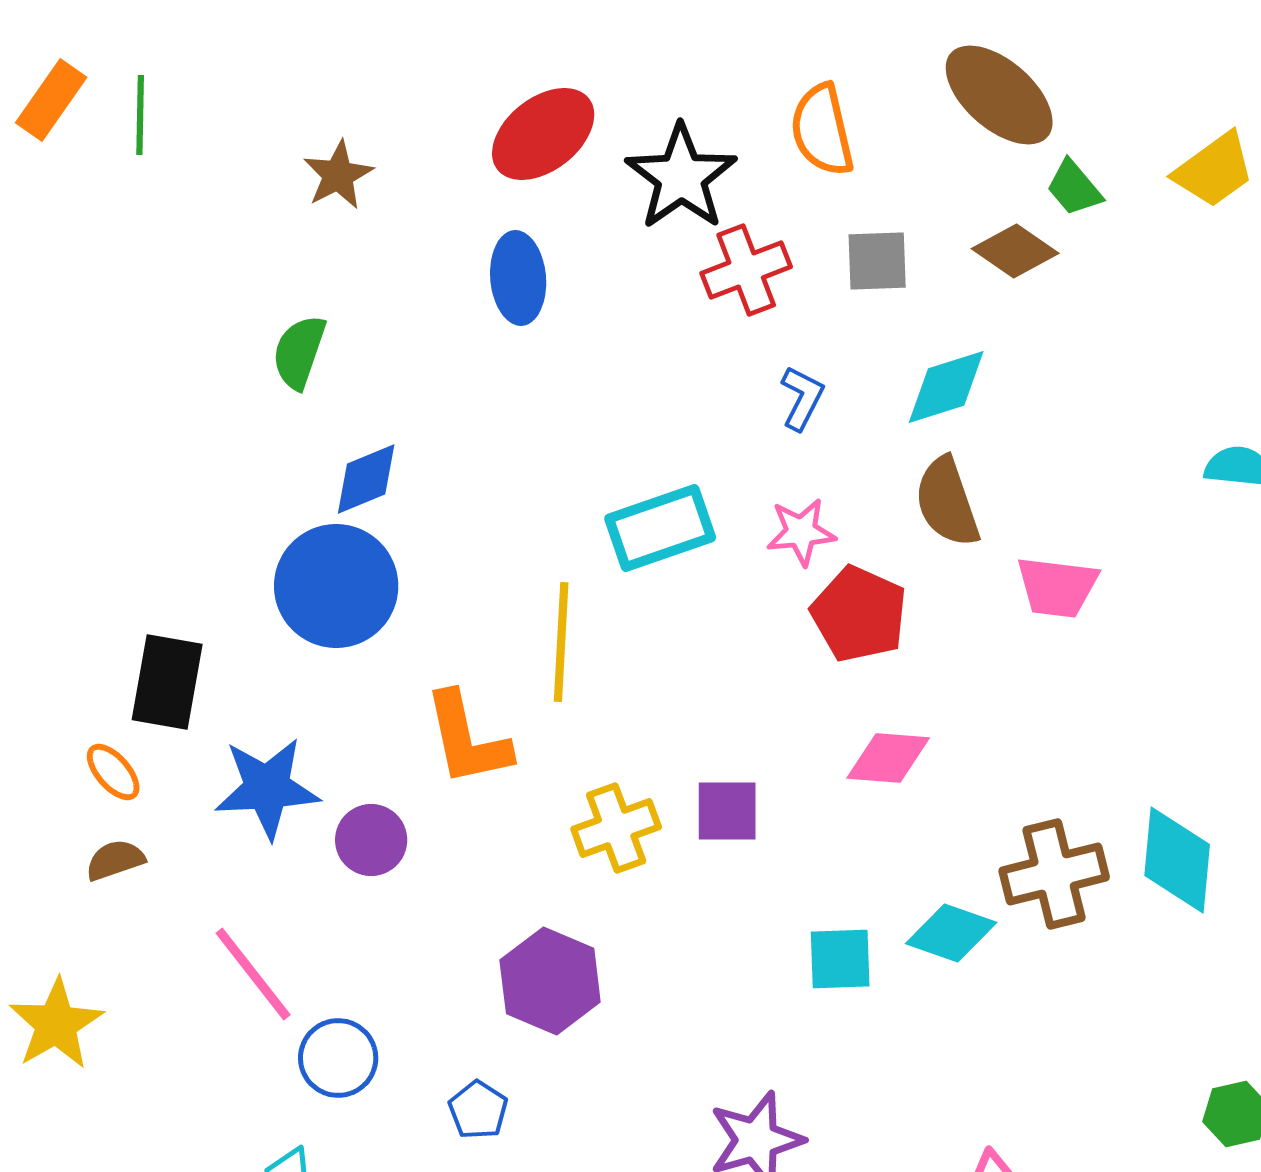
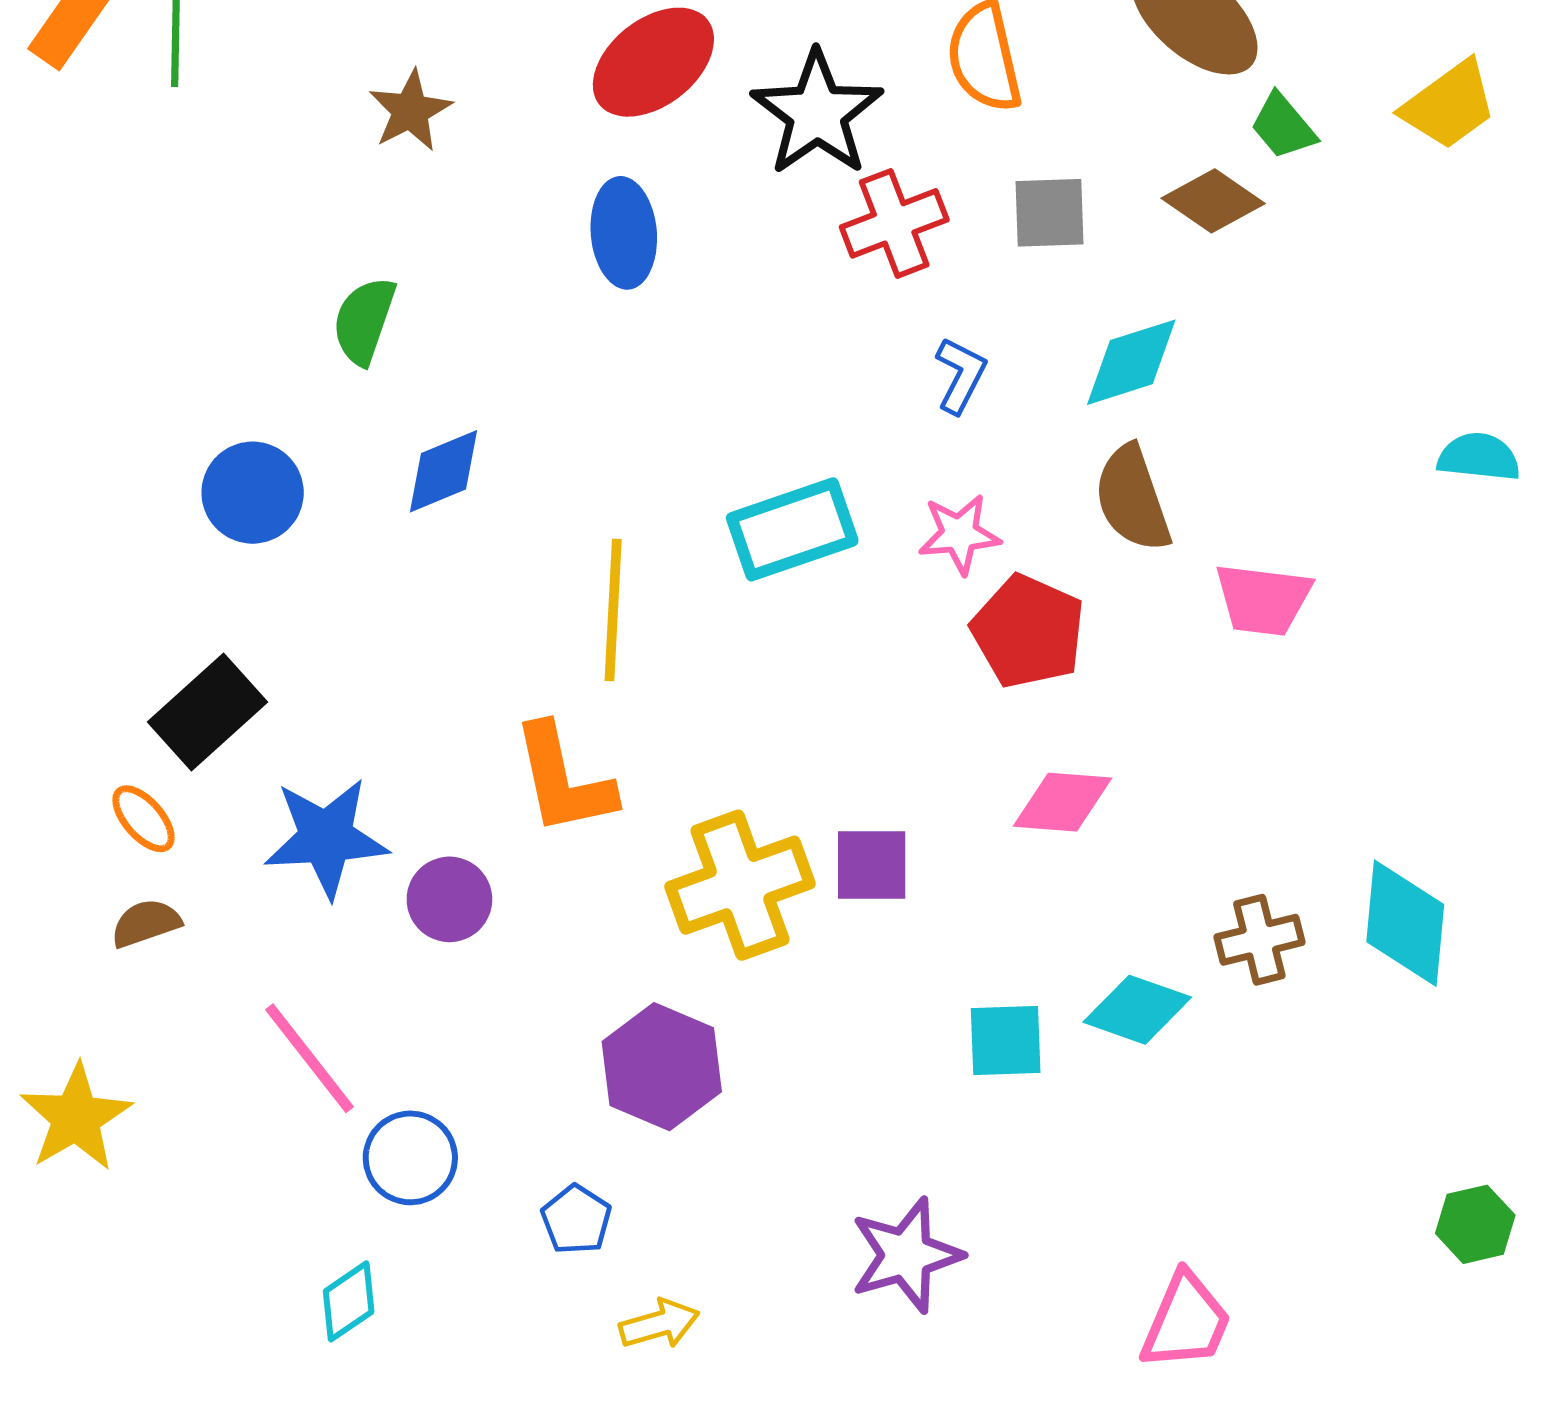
blue circle: (336, 586) -> (253, 493), moved, size x0.7
yellow line: (561, 642) -> (613, 610), moved
black rectangle: (167, 682) -> (208, 712), turned 38
yellow cross: (616, 828) -> (740, 885), size x1.4
brown cross: (1054, 874) -> (1259, 940), size x0.7

